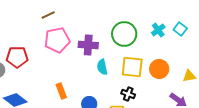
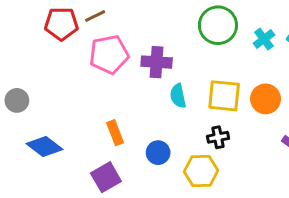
green circle: (124, 34) -> (218, 25), moved
red pentagon: (17, 57) -> (61, 24), moved
black cross: (128, 94) -> (218, 137), turned -32

